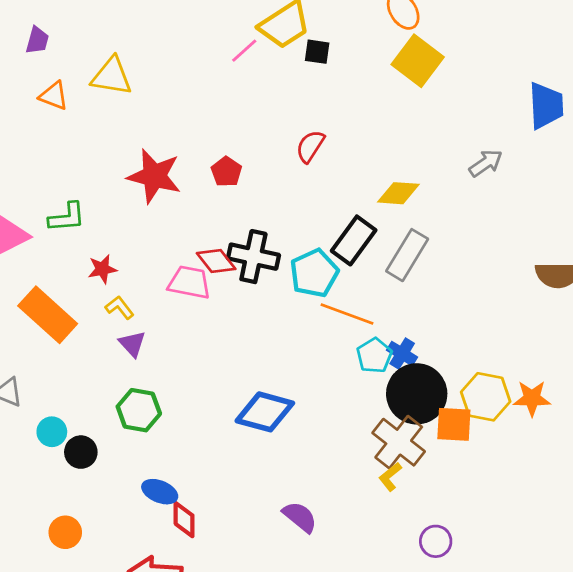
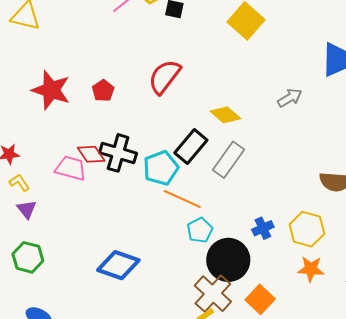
red semicircle: (310, 146) -> (165, 77), size x1.5
yellow diamond: (398, 193) -> (225, 115), turned 32
blue cross: (402, 354) -> (263, 228), moved, turned 30
yellow hexagon: (486, 397) -> (307, 229), moved
orange square: (454, 424) -> (260, 299), moved, turned 36

